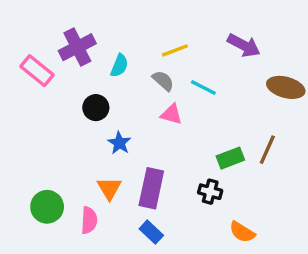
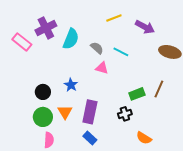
yellow line: (175, 50) -> (114, 18), moved
cyan semicircle: (119, 66) -> (71, 39), size x1.5
black circle: (96, 108) -> (43, 92), moved
black cross: (210, 192) -> (125, 114), turned -32
green circle: (47, 207) -> (43, 117), moved
pink semicircle: (89, 220) -> (49, 140), moved

